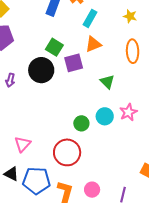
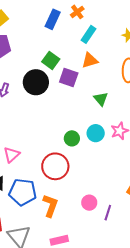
purple square: (74, 63) -> (69, 78), turned 30
pink circle: (92, 190) -> (89, 203), moved

